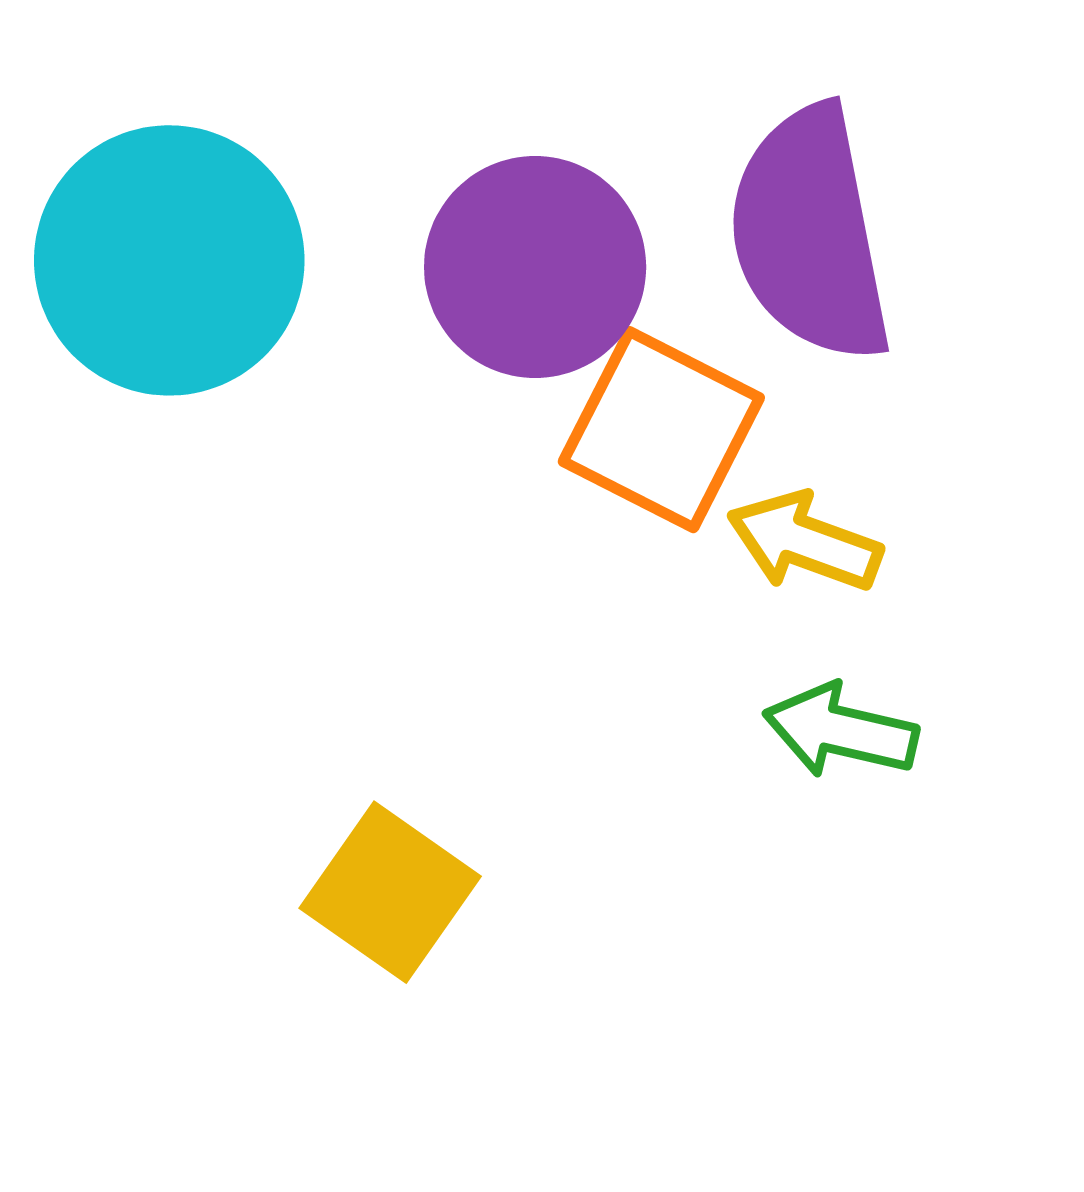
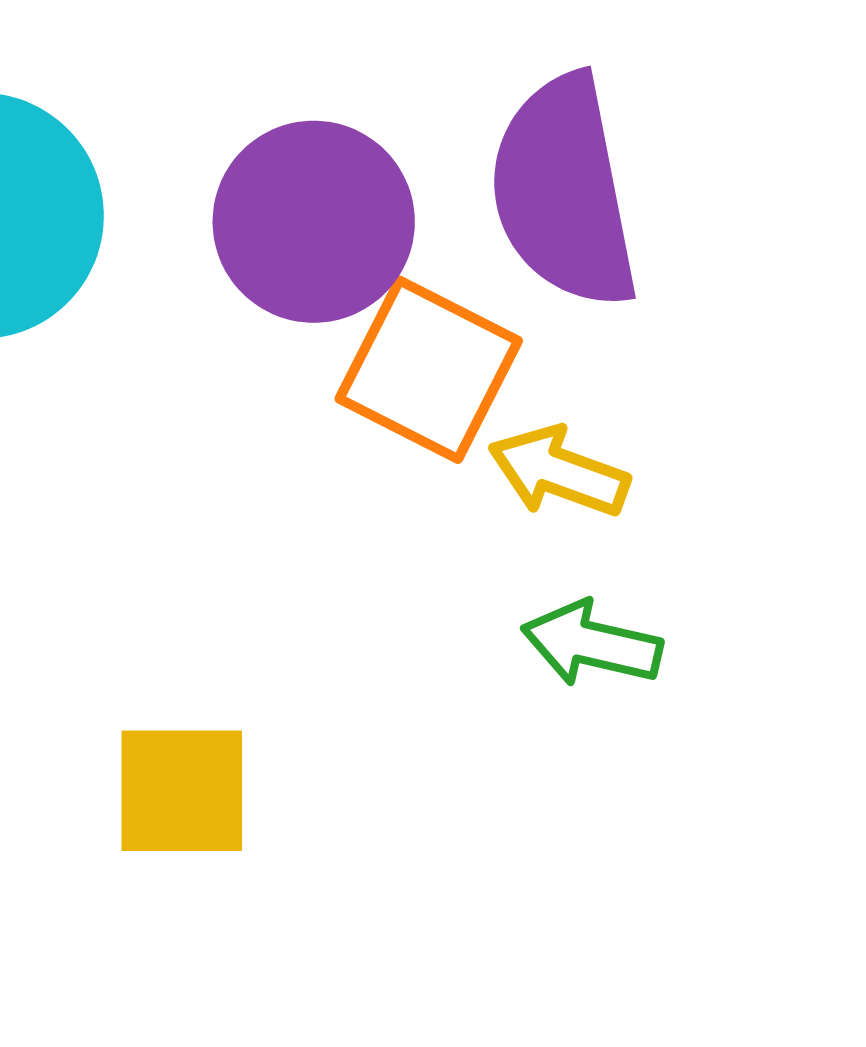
yellow square: (390, 892) -> (182, 791), turned -35

